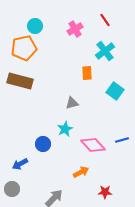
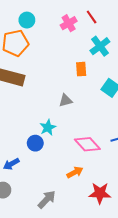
red line: (105, 20) -> (92, 17), moved
cyan star: (65, 129) -> (48, 127), moved
red star: (105, 192) -> (100, 193), size x1.5

